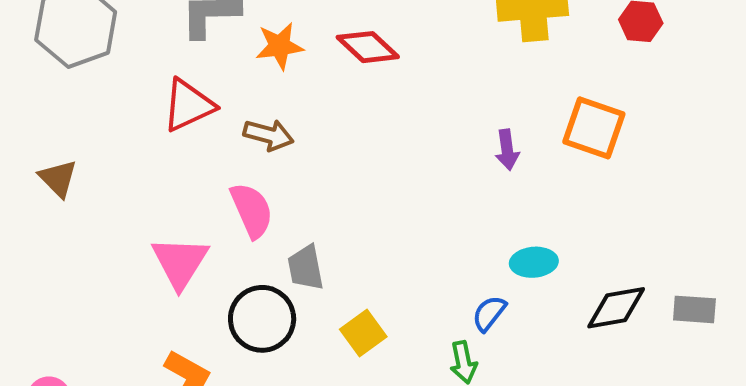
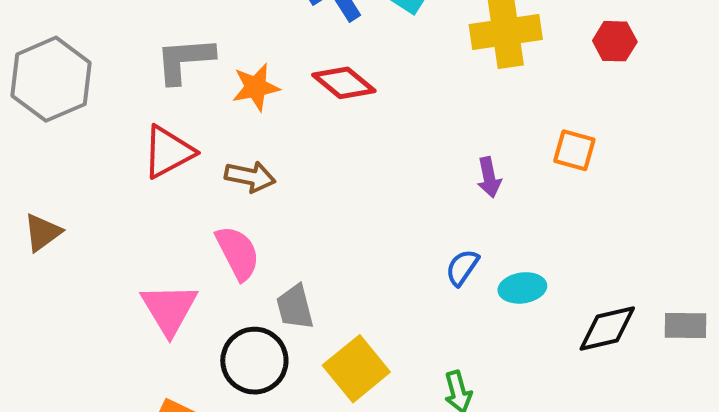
orange square: (594, 128) -> (574, 150), size x0.7
brown triangle: (58, 178) -> (42, 232), turned 42
blue semicircle: (489, 313) -> (462, 267), moved
yellow square: (363, 333) -> (356, 369), size x1.4

